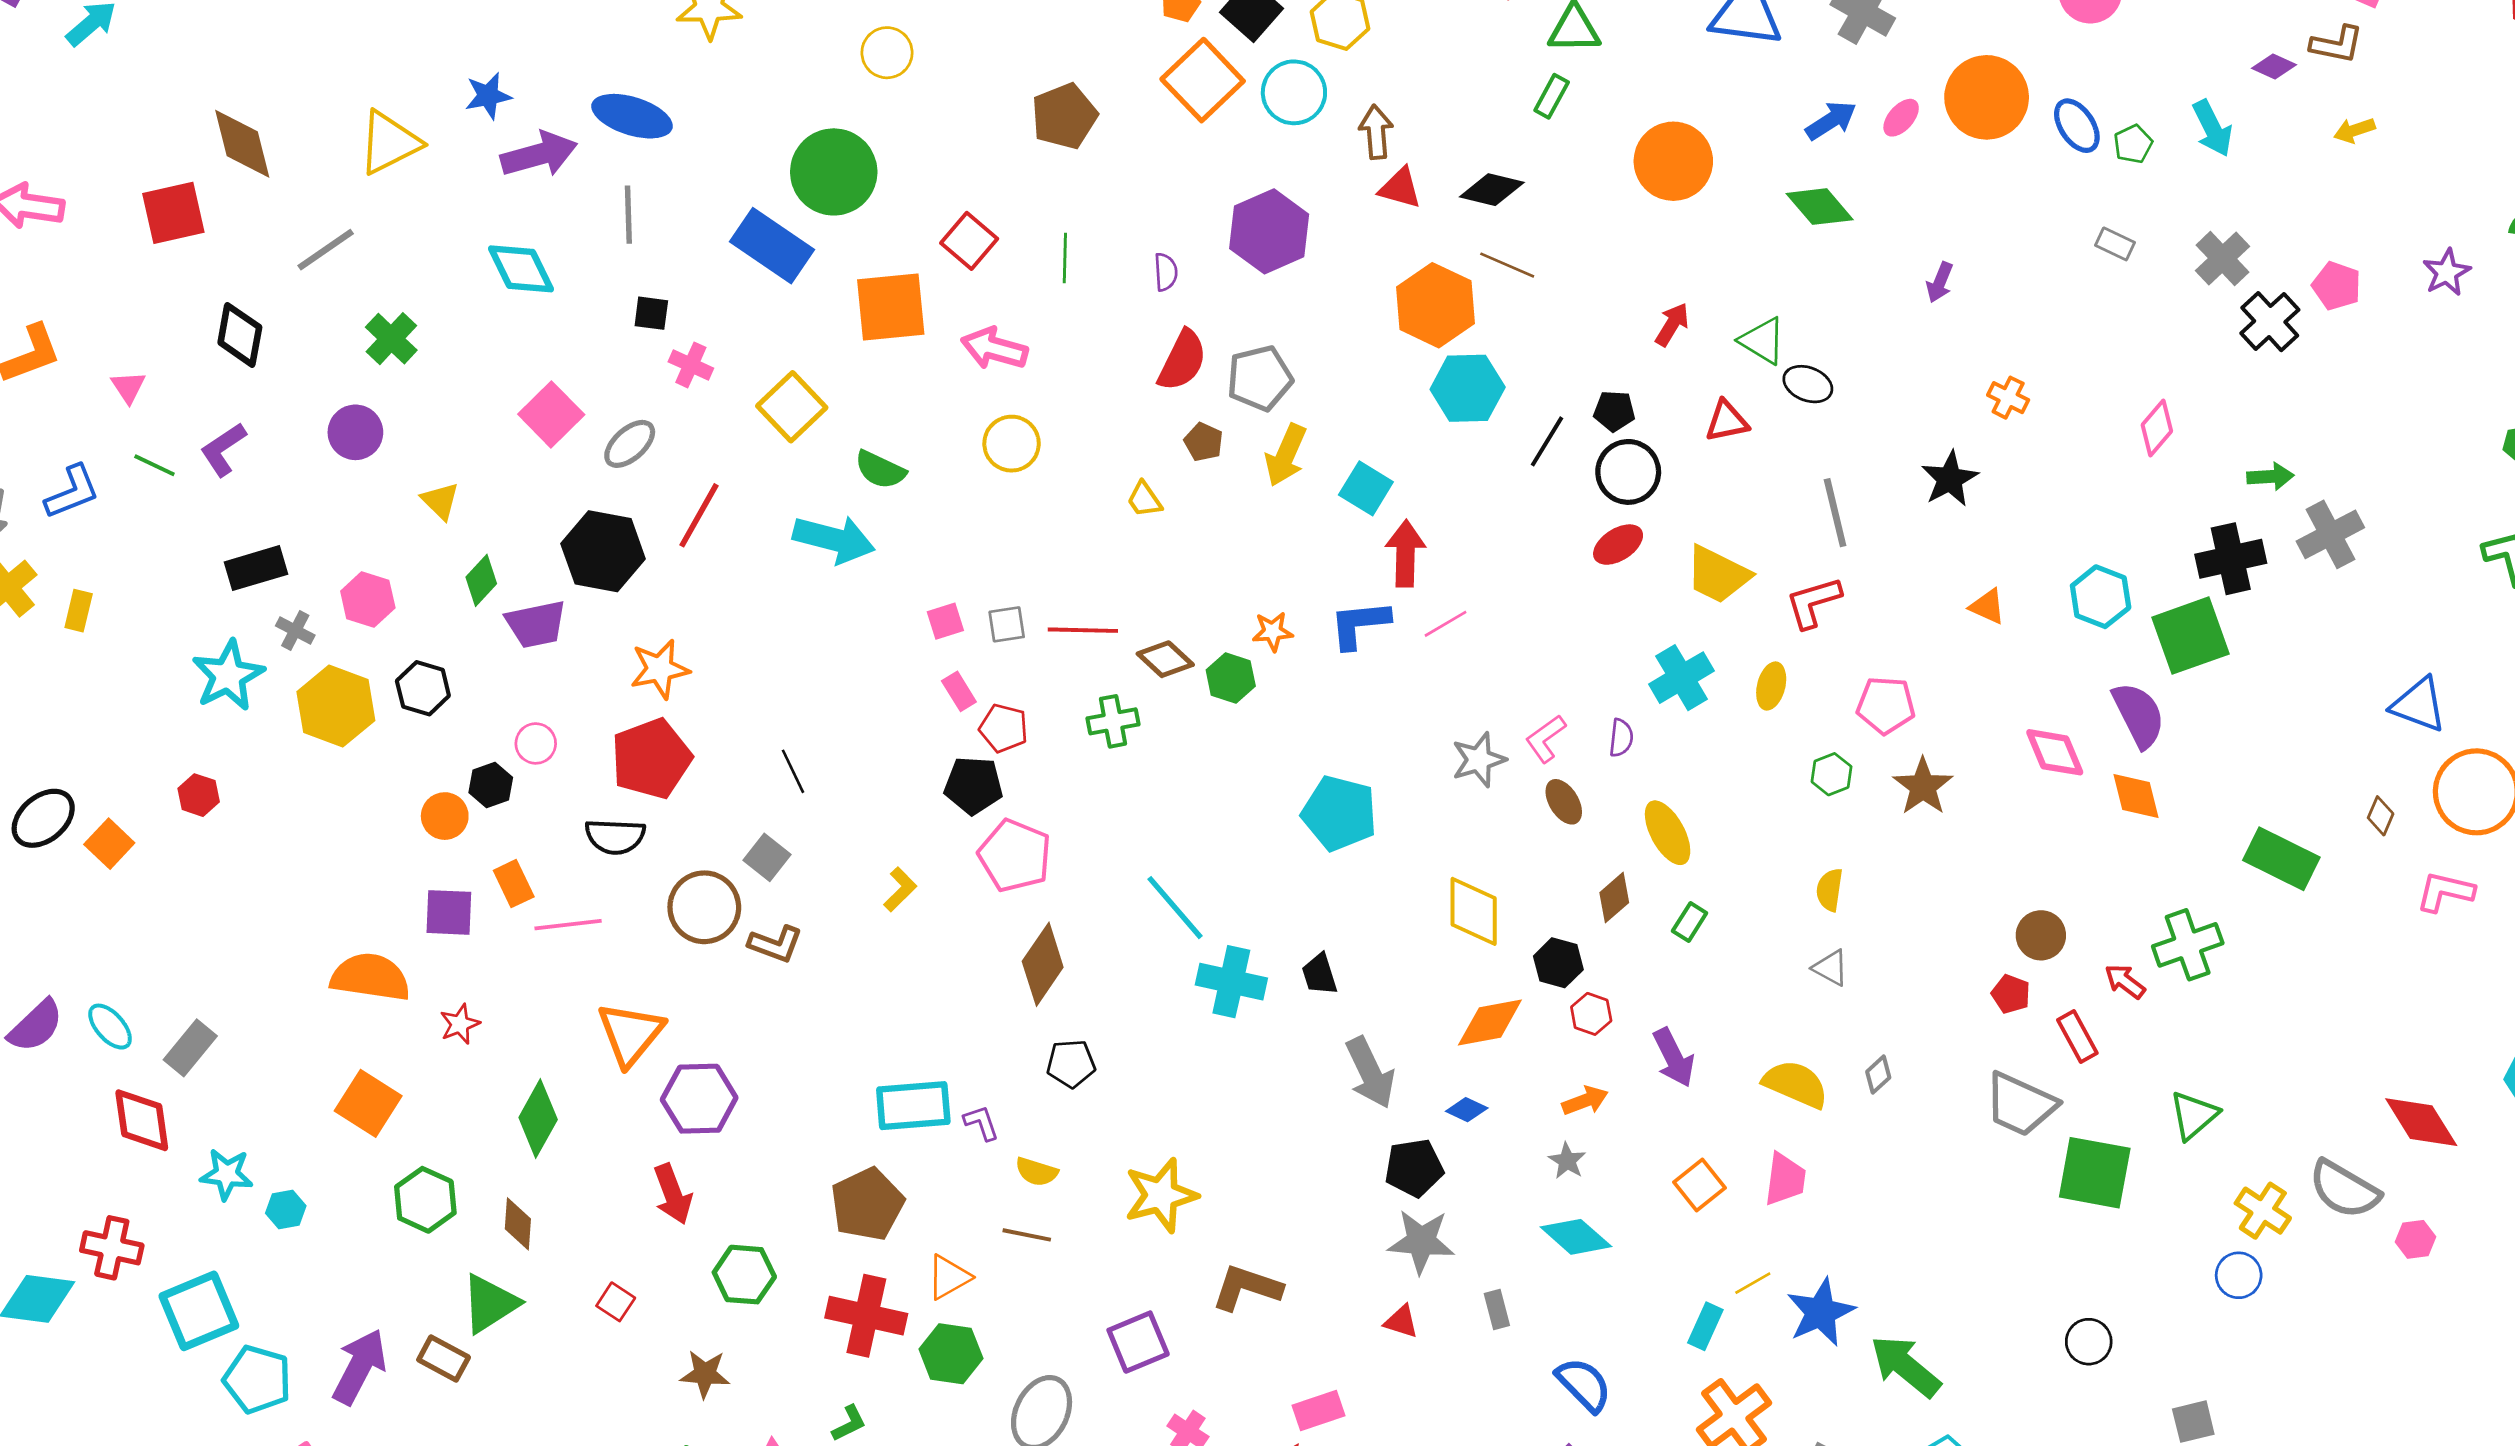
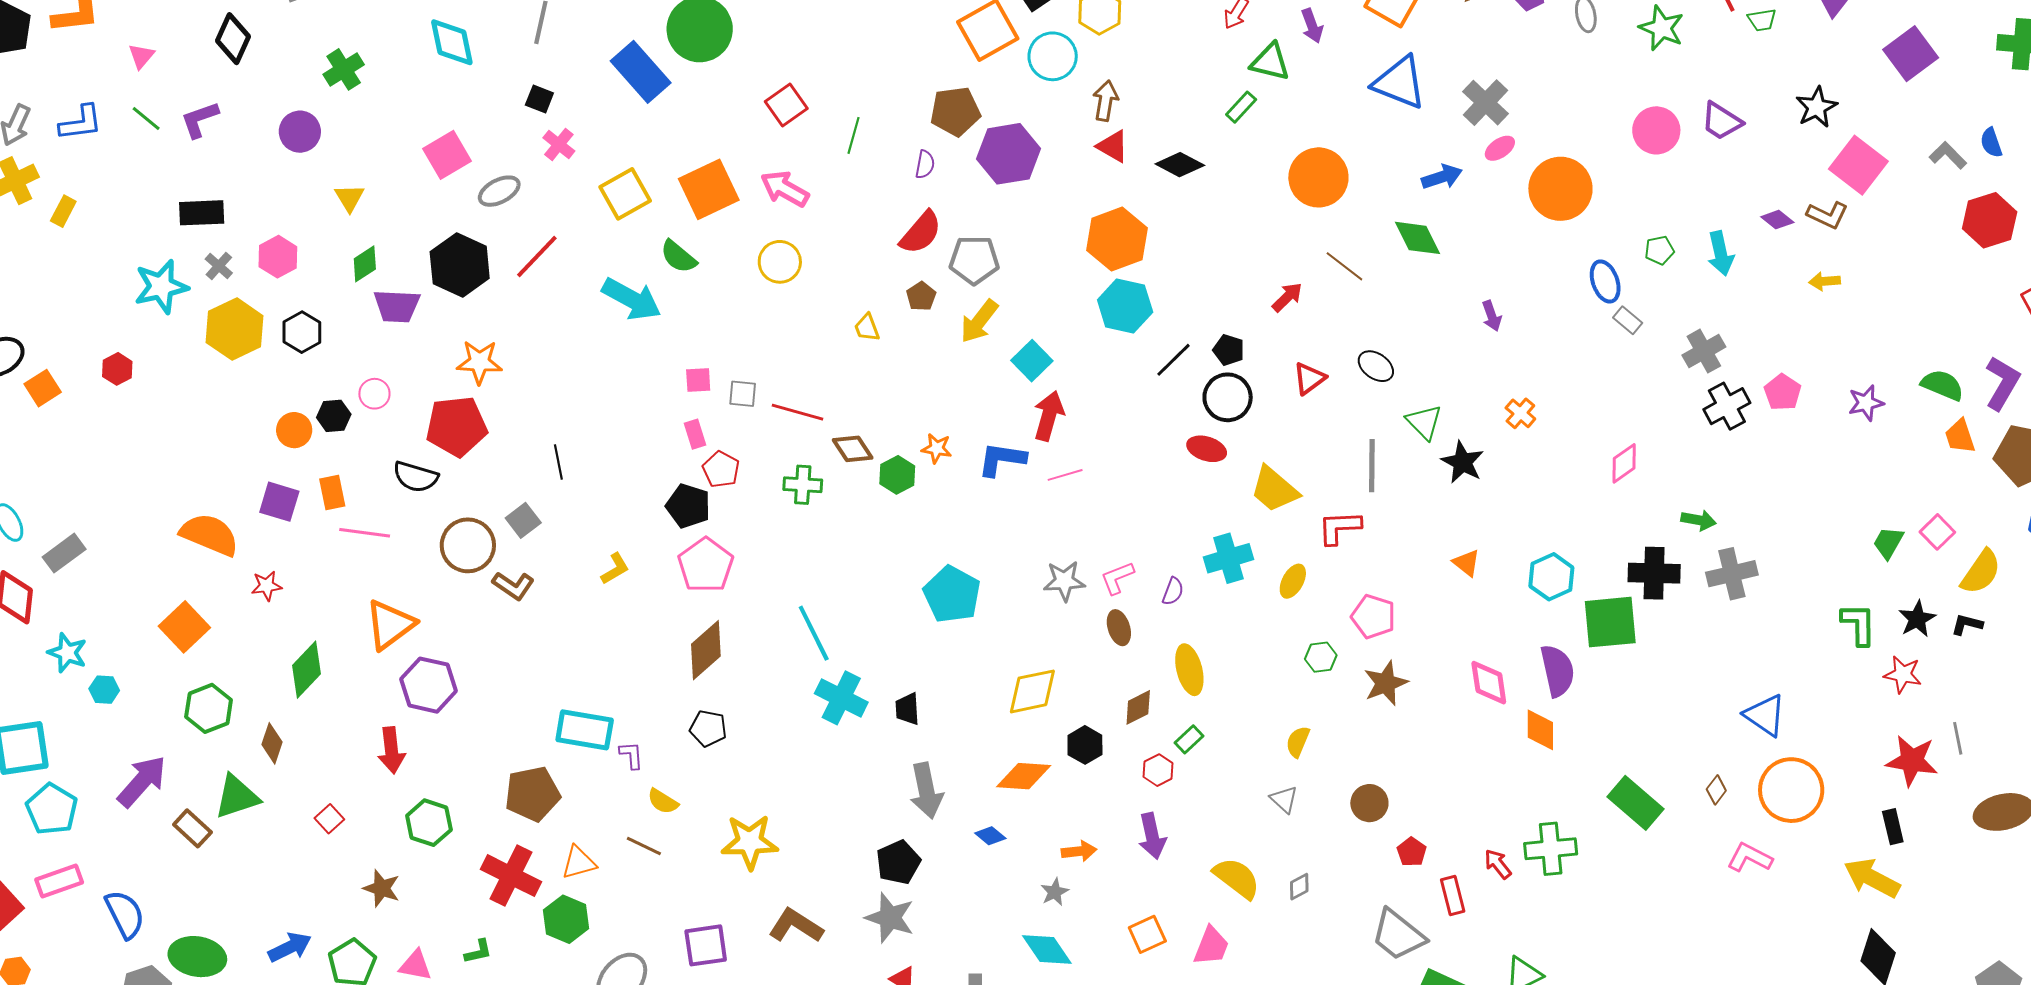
brown pentagon: (1064, 116) -> (955, 111), moved
pink ellipse: (1901, 118) -> (1500, 148), moved
blue ellipse: (2077, 126) -> (1605, 281), moved
brown line: (1507, 265) -> (1344, 266), moved
purple arrow: (1940, 282) -> (1492, 316), turned -56
orange square: (891, 307) -> (709, 189), moved, turned -34
green triangle: (1763, 341) -> (1424, 422), moved
red triangle: (1727, 421) -> (1309, 378), turned -39
black star: (1950, 479) -> (1462, 462), turned -30
red ellipse: (1618, 545) -> (1207, 449), turned 36
yellow diamond: (1474, 911) -> (1032, 691), turned 64
brown circle: (2041, 935) -> (1369, 803), moved
red hexagon: (1591, 1014) -> (1158, 770), moved
black pentagon: (1414, 1168) -> (898, 862), moved, turned -30
gray star: (1421, 1241) -> (890, 918), moved
purple arrow: (360, 1367) -> (142, 781), moved

